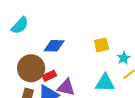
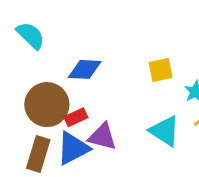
cyan semicircle: (20, 25) -> (31, 35), turned -90
cyan triangle: (105, 83) -> (165, 131), turned 30

